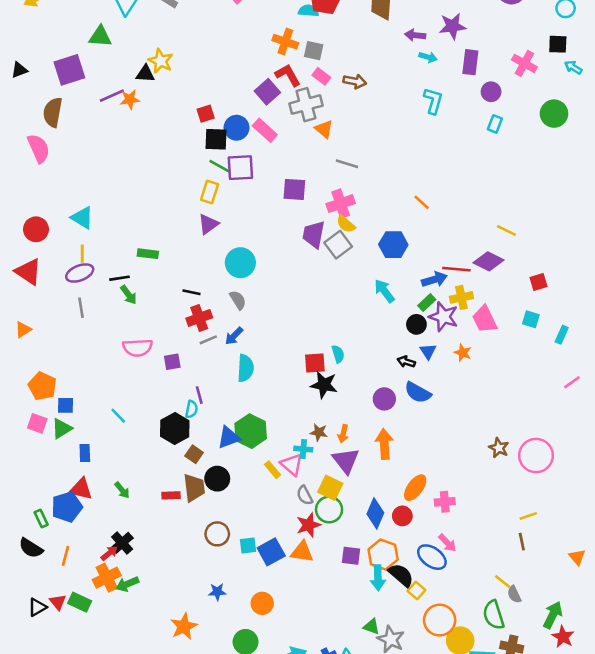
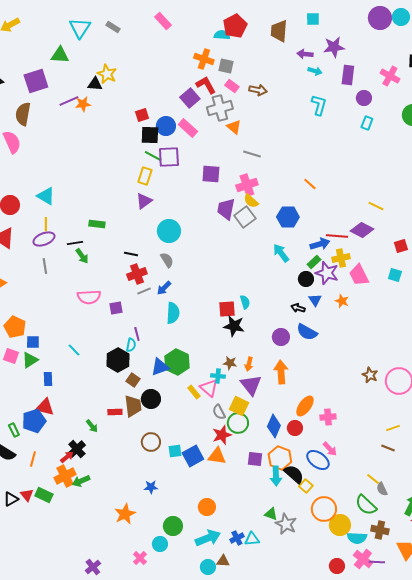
green arrow: (122, 490) -> (92, 426), moved
brown line: (522, 542) -> (388, 448), turned -56
orange circle: (262, 603) -> (207, 507), moved
green semicircle: (494, 615) -> (366, 505), turned -30

